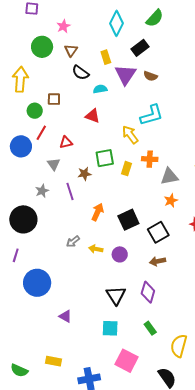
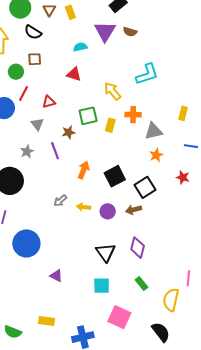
yellow rectangle: (106, 57) -> (70, 12), moved
black semicircle: (80, 73) -> (33, 32), moved
cyan L-shape: (152, 115) -> (147, 74), moved
brown arrow: (158, 261) -> (134, 210), moved

